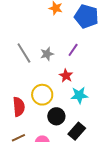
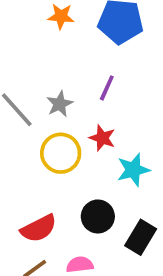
yellow circle: (42, 95) -> (61, 153), moved
red semicircle: (19, 107) -> (39, 228), moved, turned 78

